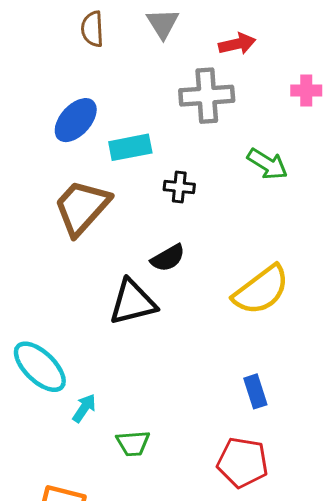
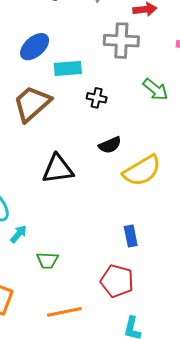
black semicircle: (168, 258) -> (110, 145), moved

